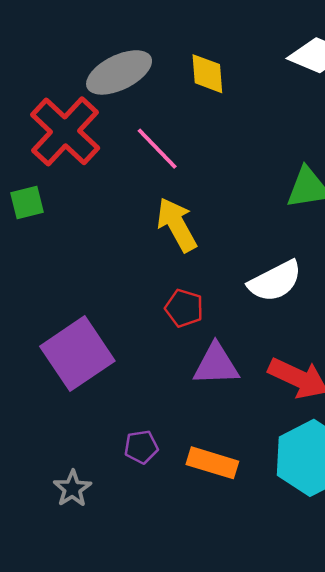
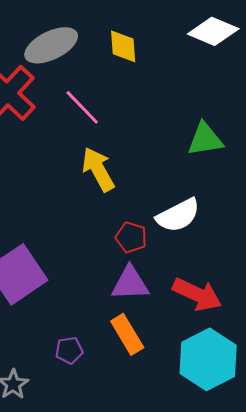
red pentagon: (184, 308) -> (131, 237), moved
orange rectangle: (212, 463) -> (127, 334), moved, turned 42

